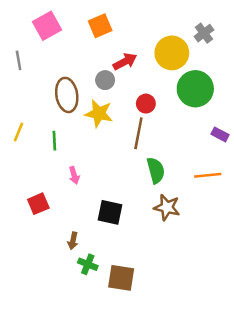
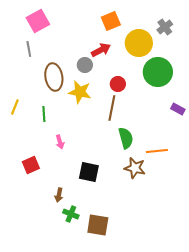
orange square: (100, 26) -> (111, 21), moved
gray line: (19, 60) -> (29, 49), moved
orange line: (208, 175) -> (157, 151), moved

